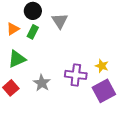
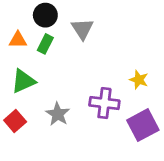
orange triangle: (13, 29) -> (18, 40), turned 32
yellow star: (102, 66) -> (139, 80), moved

